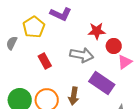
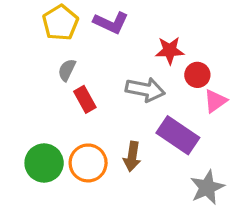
yellow pentagon: (34, 27) -> (60, 23), moved
gray semicircle: (12, 43) -> (67, 70), moved

